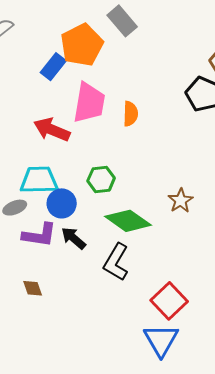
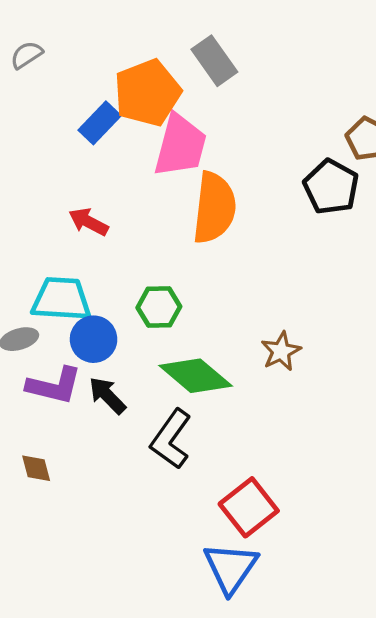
pink trapezoid: (89, 103) -> (180, 146), moved
orange semicircle: (130, 114) -> (214, 208), size x1.8
red arrow: (52, 130) -> (88, 222), size x0.7

